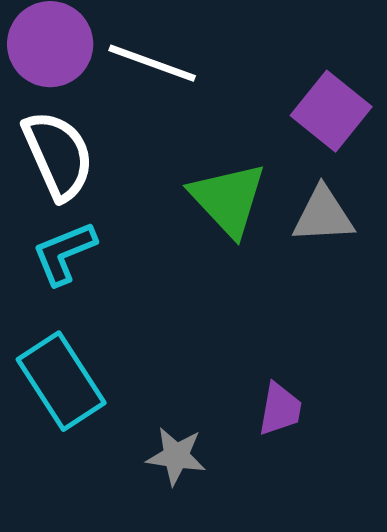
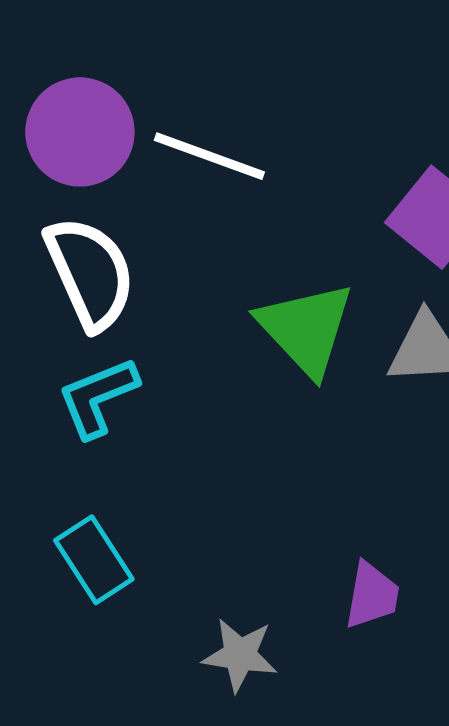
cyan rectangle: (61, 381) -> (94, 560), size x0.7

